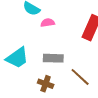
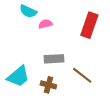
cyan trapezoid: (17, 58) -> (18, 76), moved

